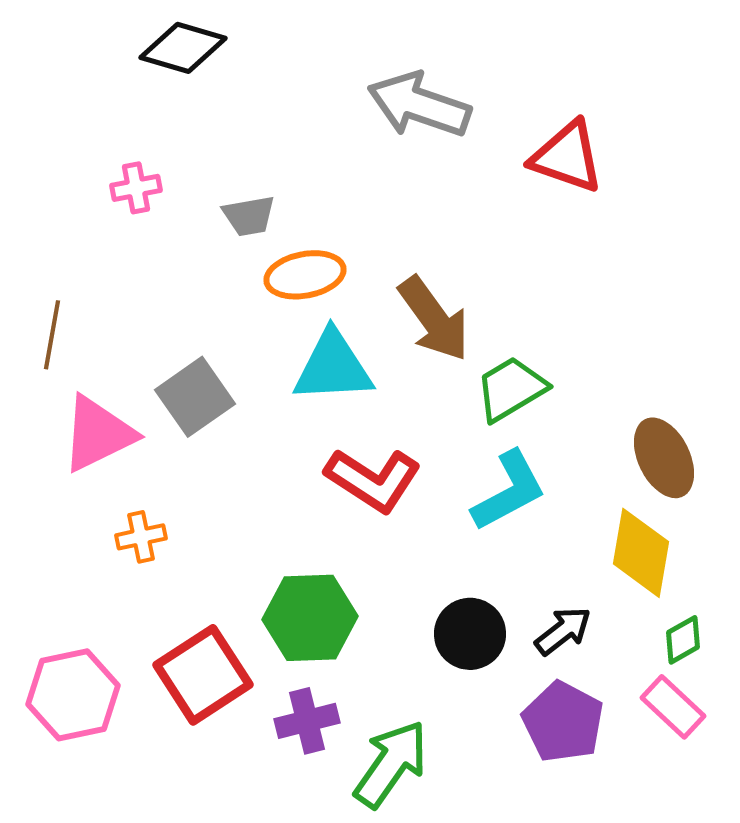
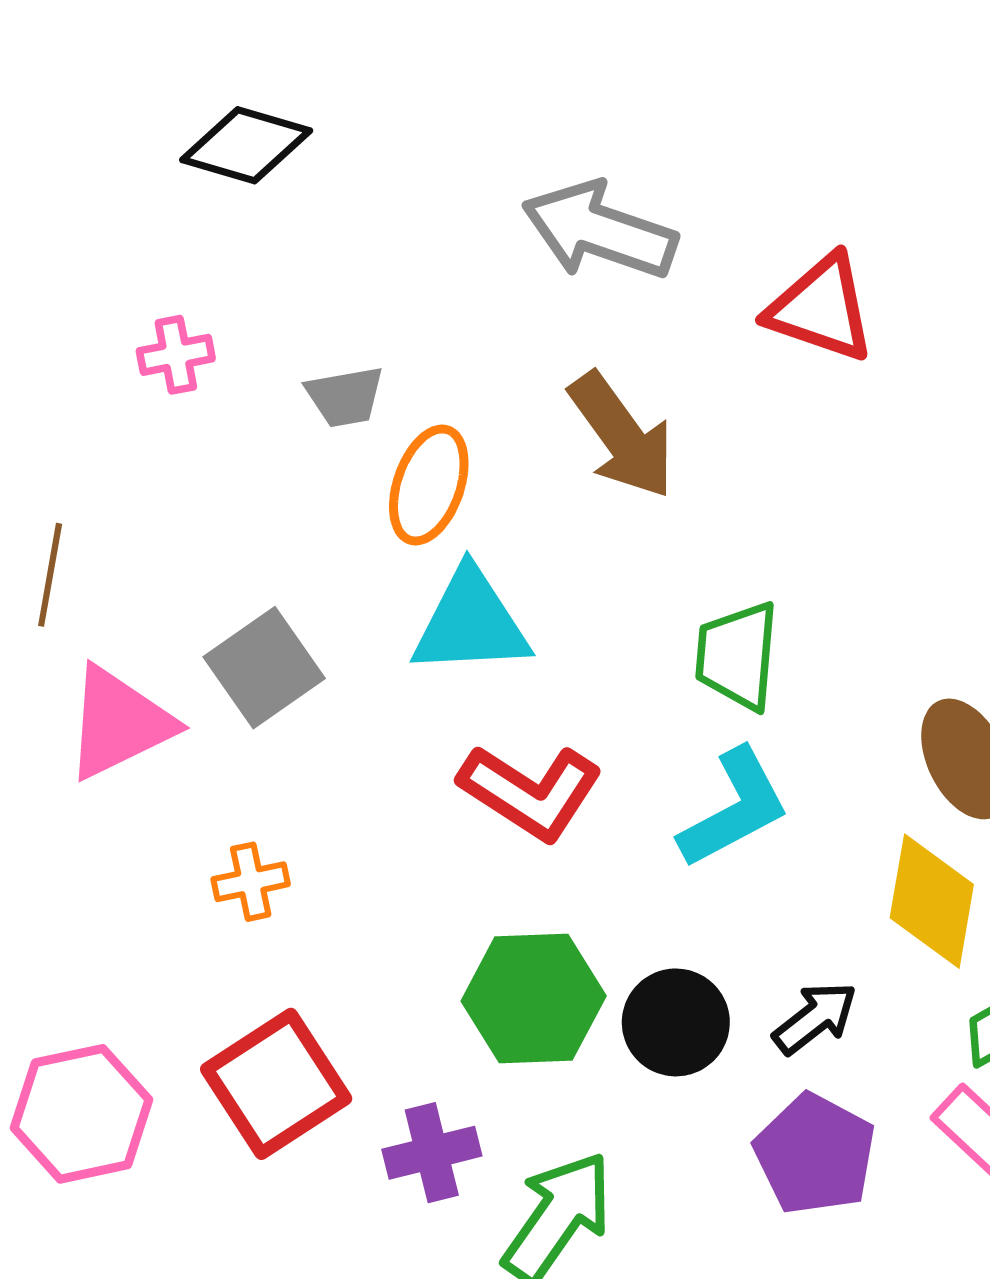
orange ellipse: (305, 275) -> (429, 485), turned -60
brown arrow: (434, 319) -> (622, 436), moved
green trapezoid: (511, 389) -> (737, 656), turned -54
orange cross: (141, 537) -> (251, 882), moved
green hexagon: (310, 618) -> (534, 998), moved

